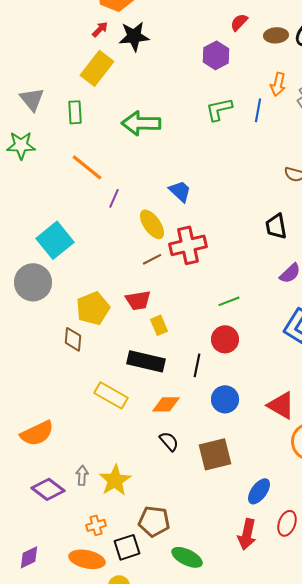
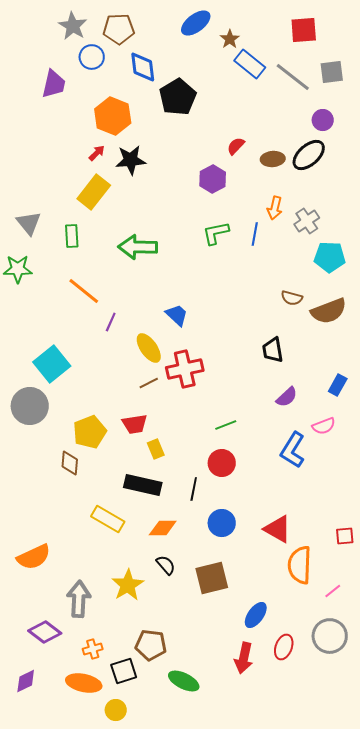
gray arrow: (82, 475) -> (79, 599), size x1.8
yellow star: (115, 480) -> (128, 585), moved
purple diamond: (48, 489) -> (45, 632), moved

